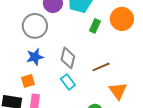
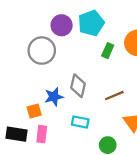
blue star: (35, 57) -> (54, 97), moved
cyan rectangle: (68, 82) -> (80, 122), moved, turned -42

